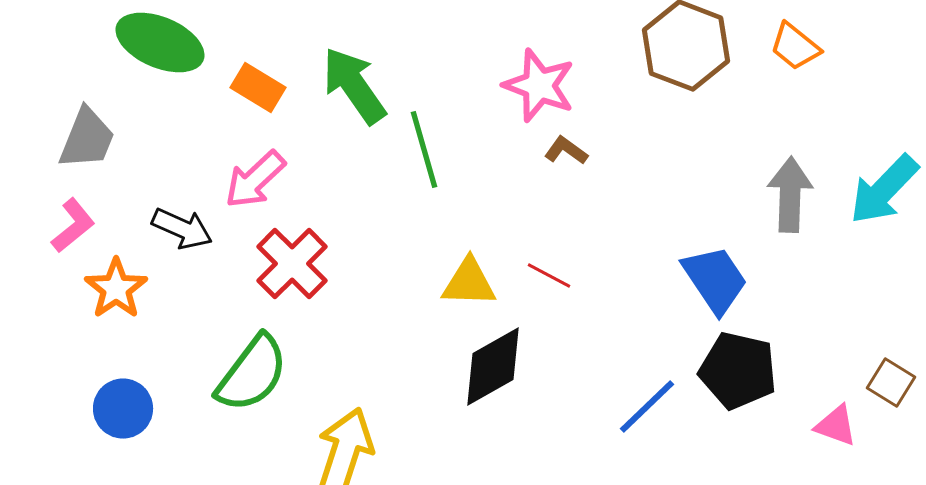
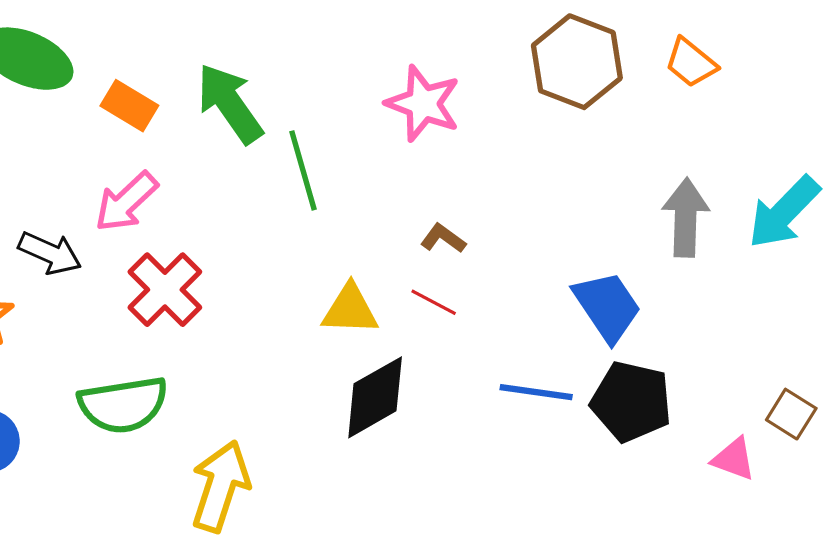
brown L-shape: (566, 151) -> (443, 238), moved
green semicircle: (252, 374) -> (123, 405), turned 44
blue line: (647, 407) -> (536, 392), moved, turned 52

